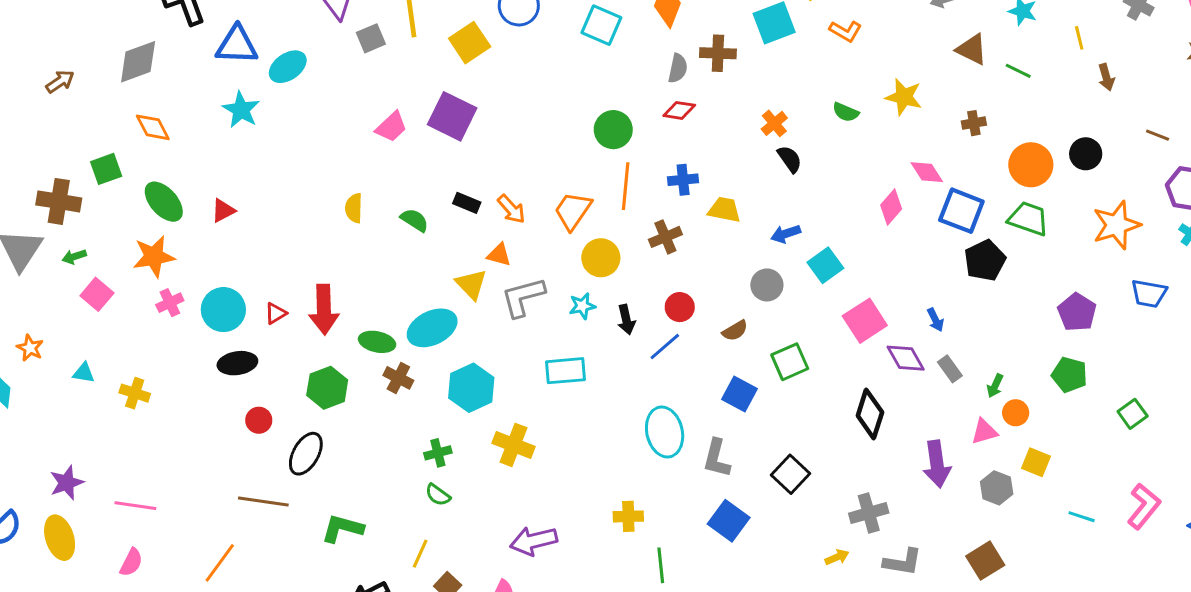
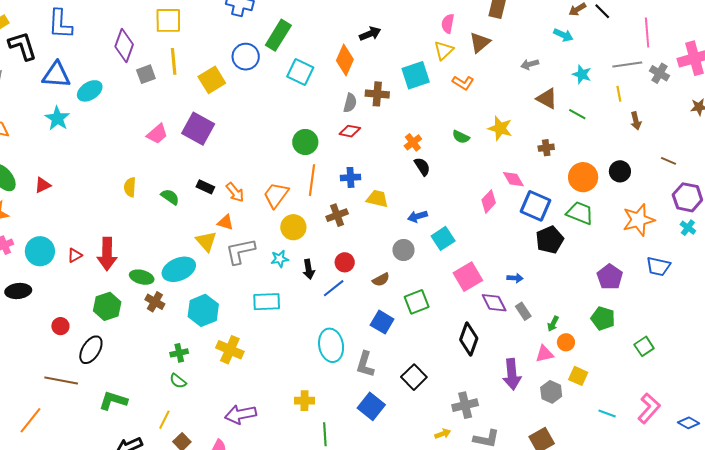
blue arrow: (935, 320) -> (515, 278), turned -63
black ellipse: (237, 363) -> (18, 291), moved

